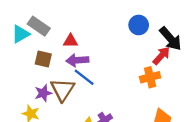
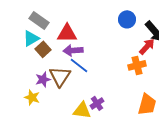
cyan triangle: (21, 34) -> (31, 38), moved
red triangle: (71, 41) -> (67, 33), size x1.5
brown square: (43, 59) -> (43, 49), turned 35

